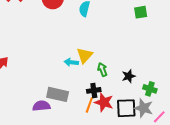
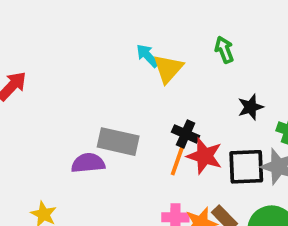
cyan arrow: (71, 62) -> (148, 56), moved, turned 40
green arrow: (102, 70) -> (224, 50), moved
black cross: (94, 90) -> (186, 134), turned 32

